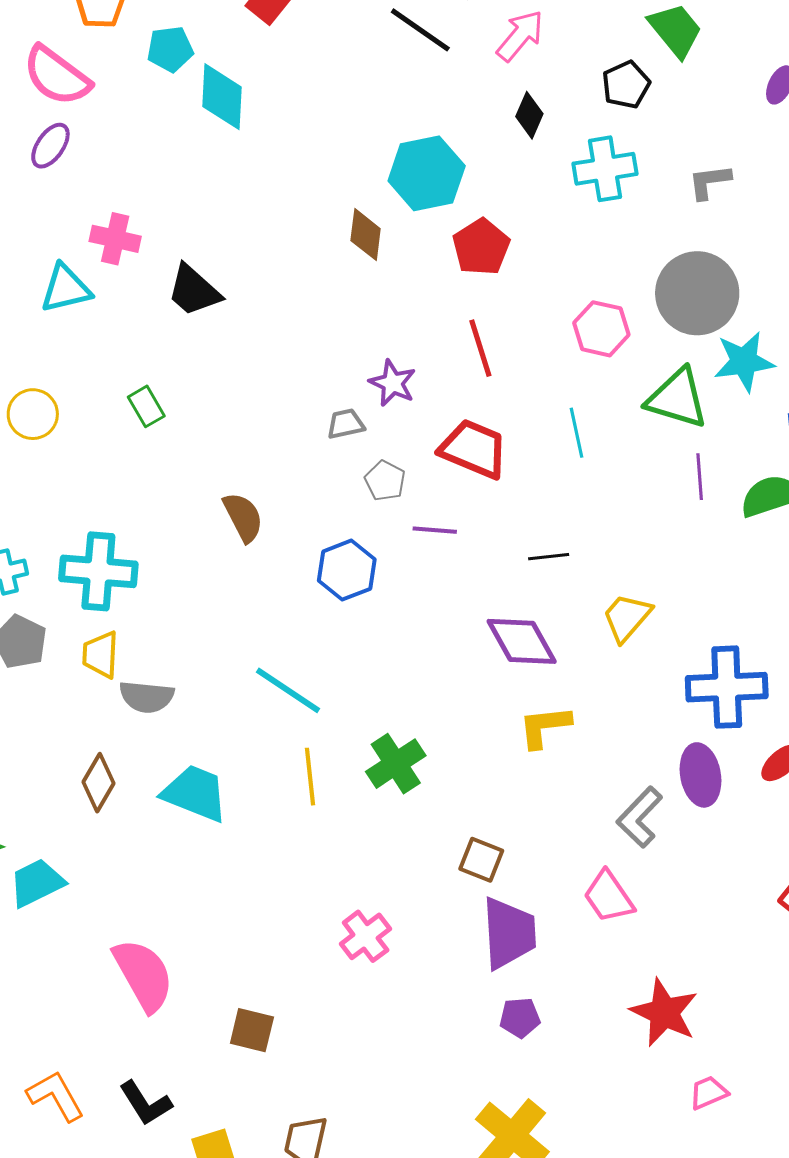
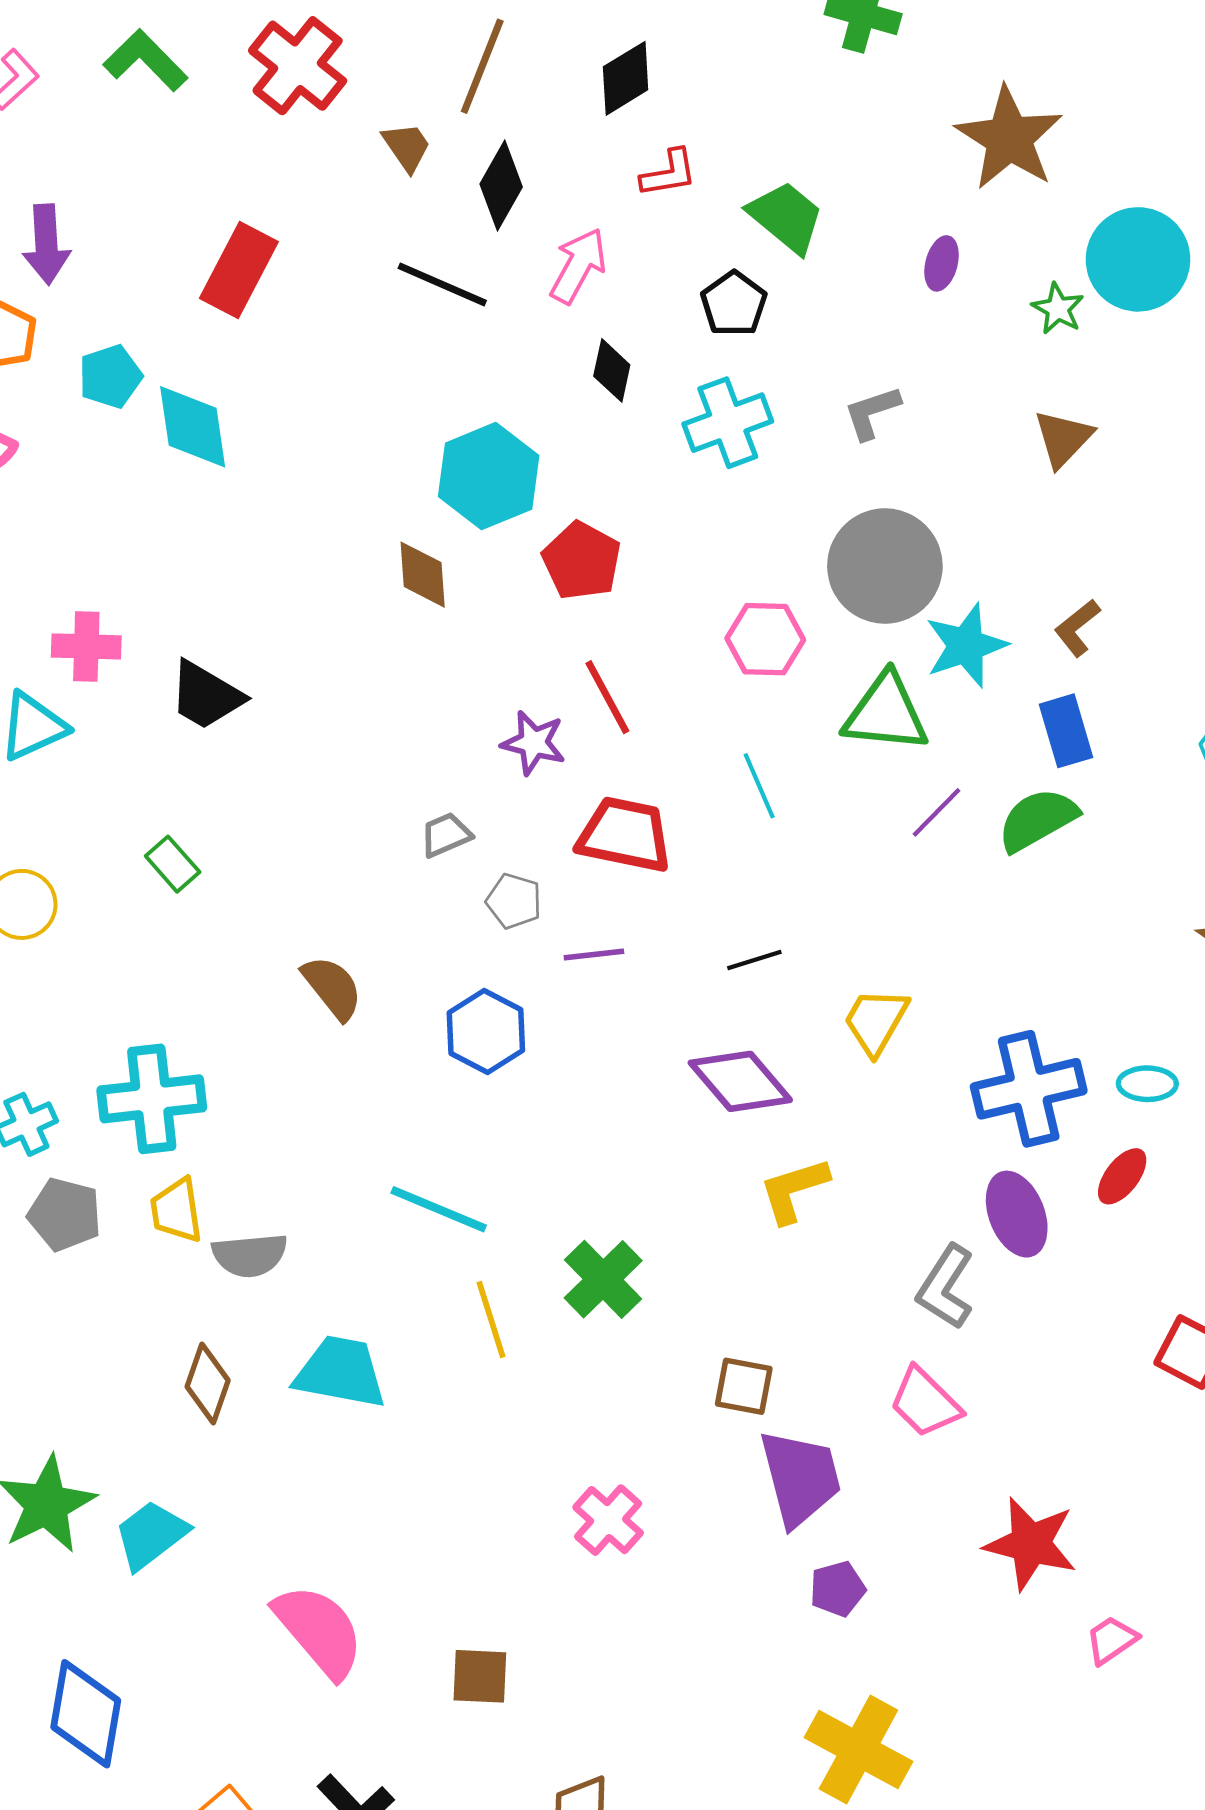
purple star: (393, 383) -> (534, 743), moved
purple line: (700, 477) -> (937, 812), turned 60

